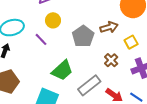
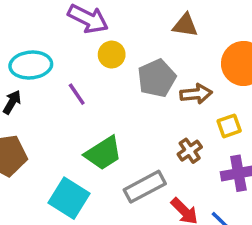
yellow circle: (53, 20) -> (112, 55), moved
gray pentagon: (83, 36) -> (157, 78), moved

